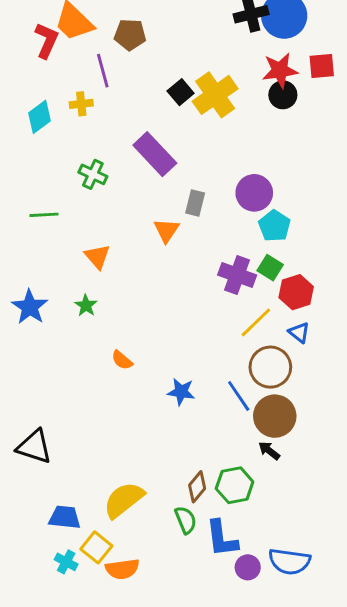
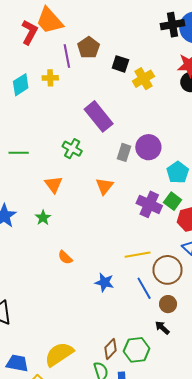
brown pentagon: (130, 35) -> (89, 48), moved, turned 30
black square: (181, 92) -> (120, 64), moved, turned -36
yellow cross: (215, 95) -> (143, 79), size x0.7
green cross: (93, 174) -> (72, 149), moved
purple circle: (254, 193) -> (148, 147), moved
orange triangle: (166, 230) -> (104, 186), moved
yellow line: (256, 322) -> (138, 255), moved, turned 30
brown circle: (275, 416) -> (168, 304), size x0.6

